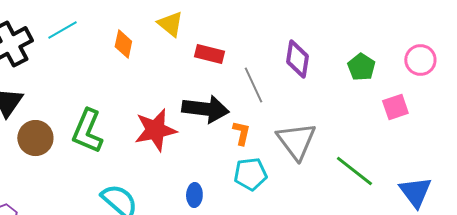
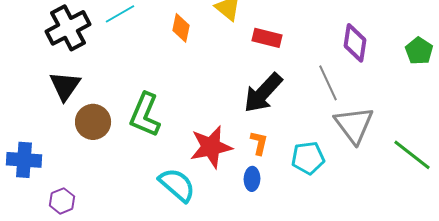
gray line: (253, 85) -> (328, 83), moved
black arrow: (205, 109) -> (263, 93), turned 126
red star: (155, 130) -> (211, 147), moved
orange L-shape: (241, 133) -> (259, 143), moved

